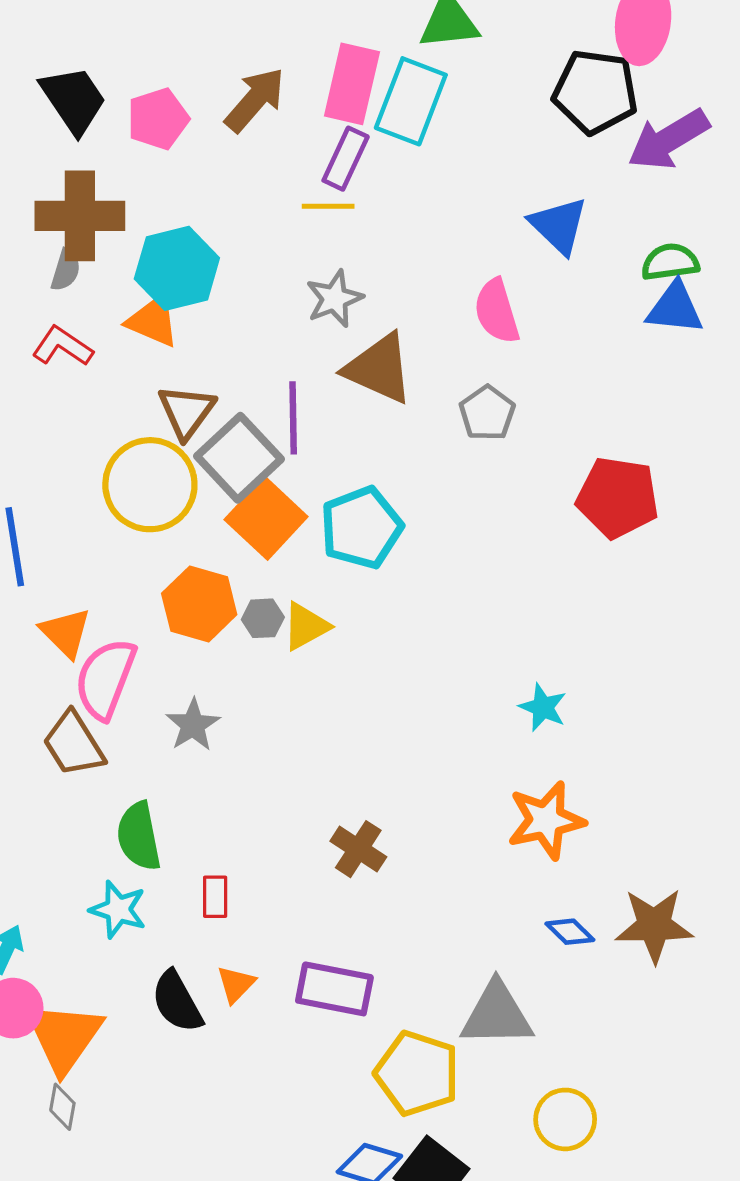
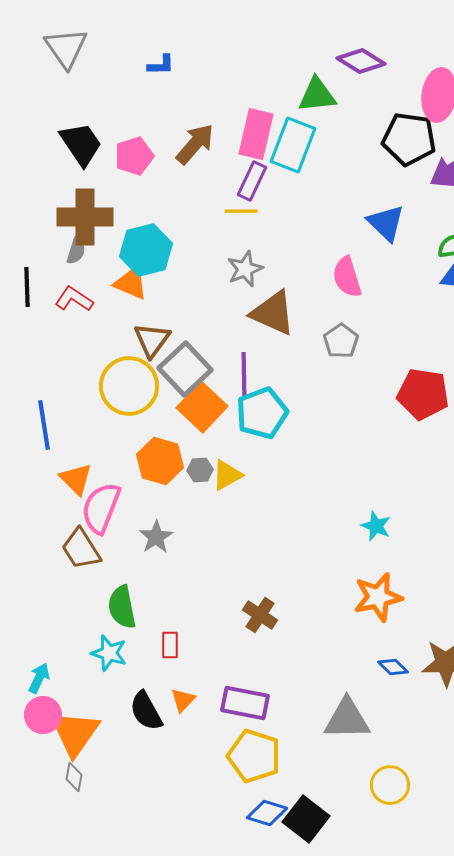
purple line: (293, 418) -> (244, 375), moved
yellow pentagon: (417, 1073) -> (254, 756), moved

